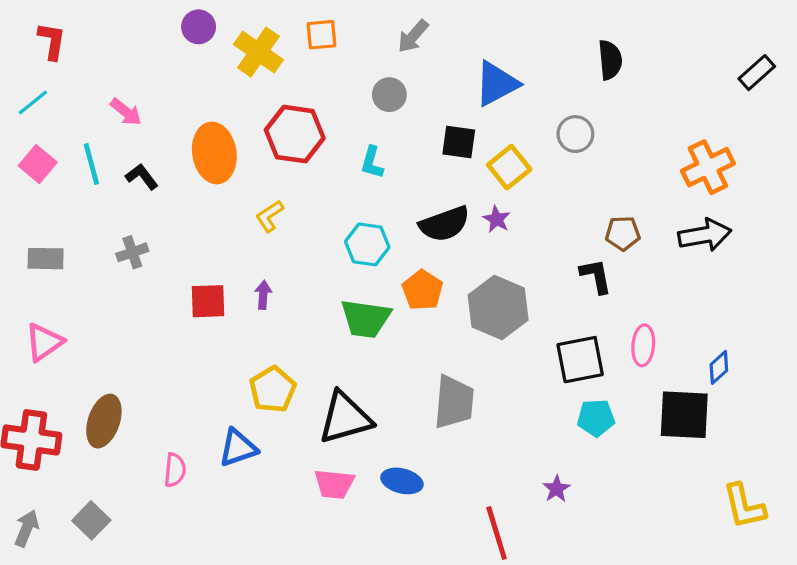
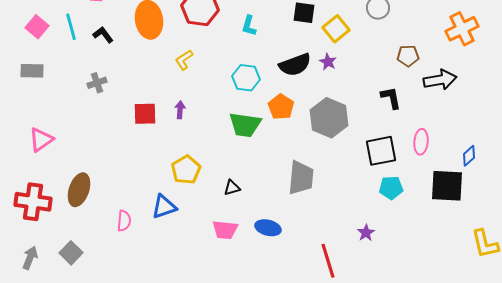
brown pentagon: (623, 233) -> (408, 56), moved
black arrow: (705, 235) -> (440, 80), moved
gray rectangle: (46, 259) -> (32, 71), moved
black triangle: (345, 418) -> (232, 188), size x0.5

